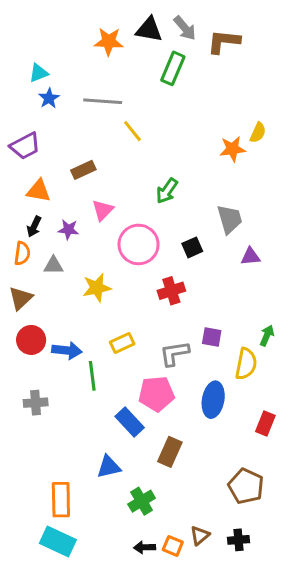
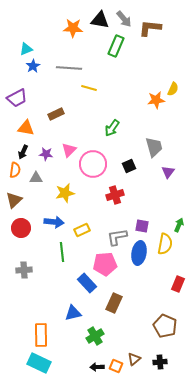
yellow line: (133, 131) -> (89, 88), turned -35
pink triangle: (103, 210) -> (69, 150), moved
purple triangle: (250, 256) -> (168, 172), turned -48
blue arrow: (67, 350) -> (54, 222), moved
blue ellipse: (213, 400) -> (139, 253), moved

